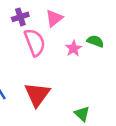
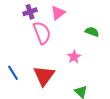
pink star: (74, 48) -> (74, 57), moved

